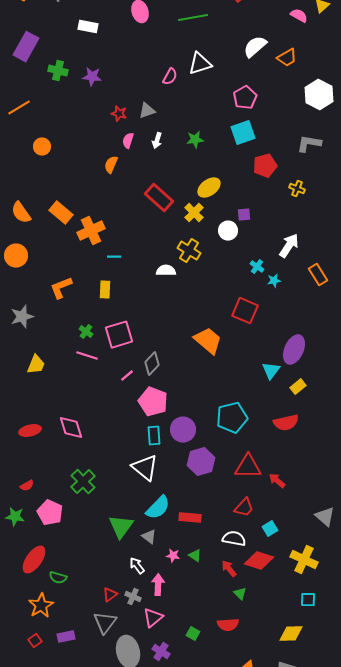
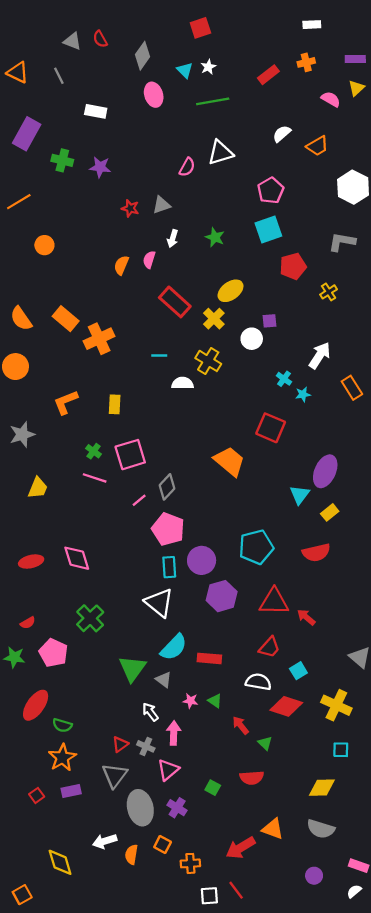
white semicircle: (255, 47) -> (282, 134), size x0.7
green star: (195, 140) -> (215, 237), turned 30
pink semicircle: (128, 141) -> (149, 260), moved
yellow cross: (297, 189) -> (329, 292), turned 35
cyan line: (114, 257) -> (159, 355), moved
red arrow: (229, 569) -> (241, 725), moved
orange star: (41, 606) -> (62, 758), moved

